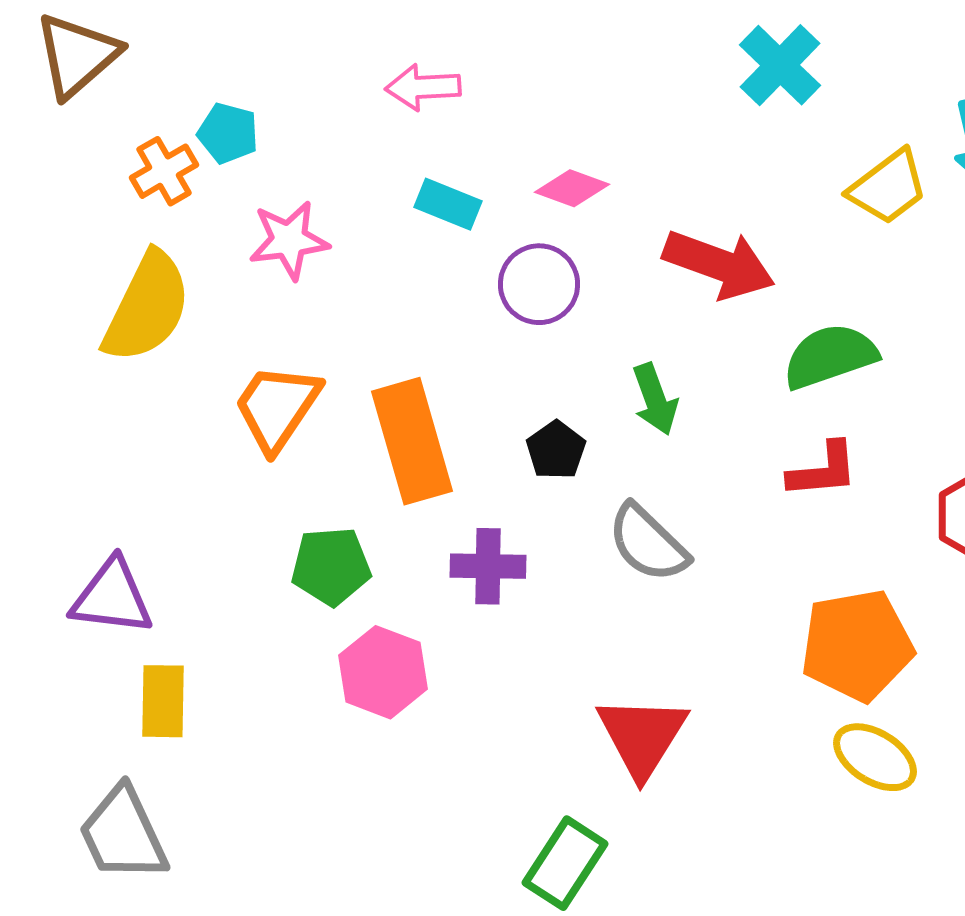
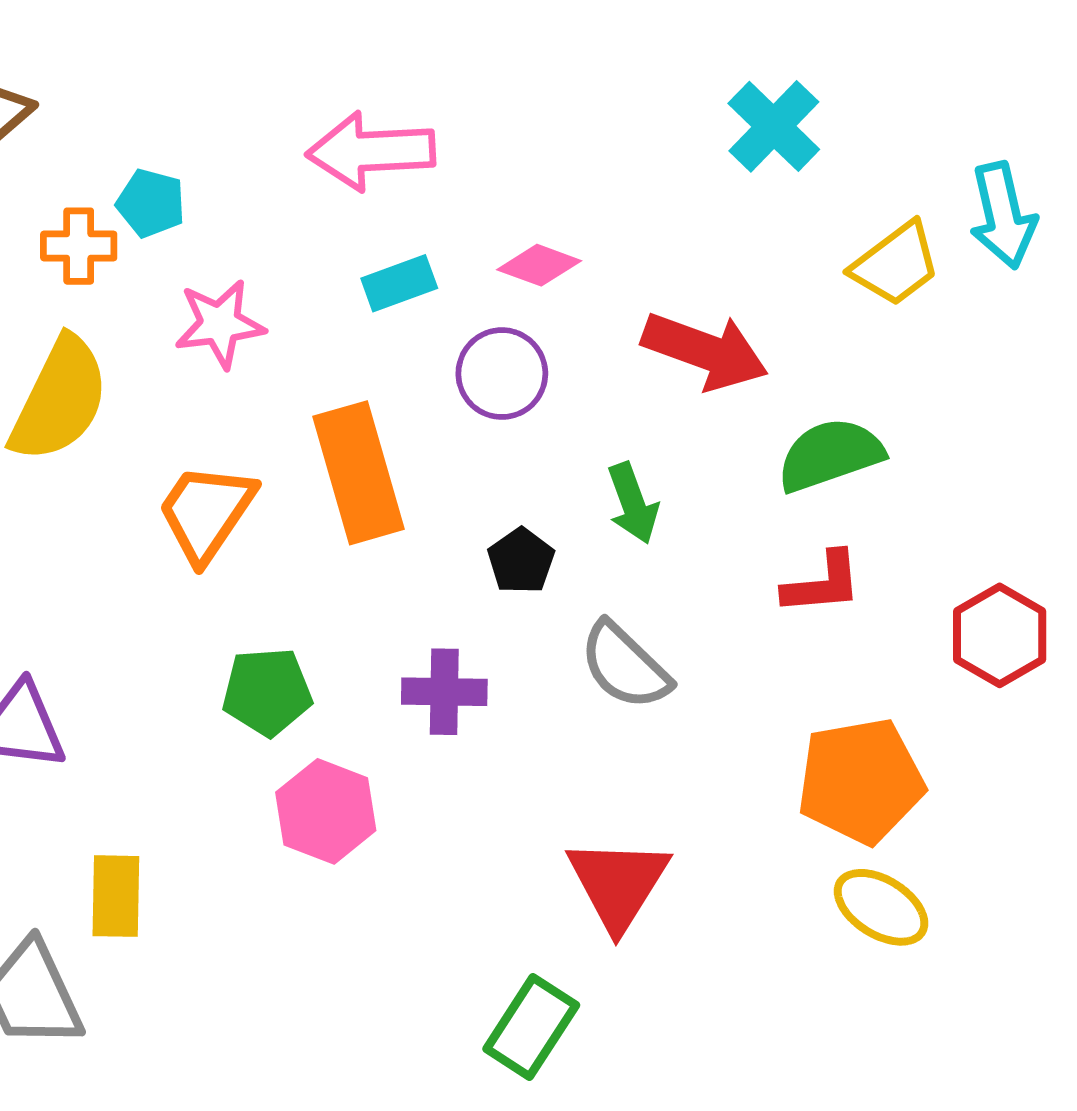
pink arrow: (423, 87) -> (371, 151), size x1.5
orange cross: (164, 171) -> (79, 246), turned 30
cyan rectangle: (448, 204) -> (399, 283), turned -42
orange rectangle: (412, 441) -> (359, 473), moved
yellow rectangle: (163, 701) -> (116, 896), moved

